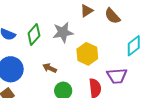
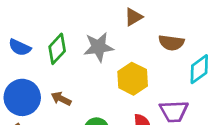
brown semicircle: (112, 16) -> (171, 43), moved, turned -42
brown arrow: (50, 68) -> (61, 99), moved

